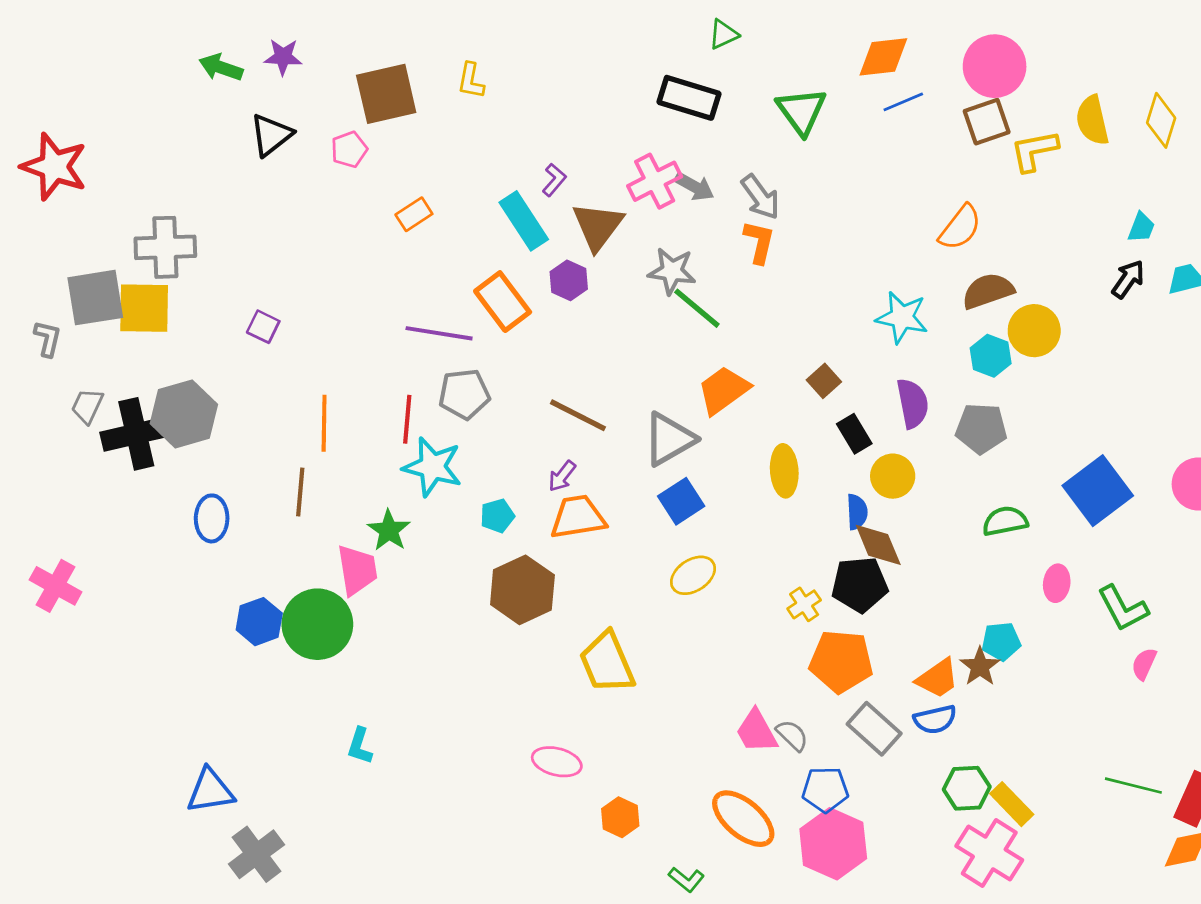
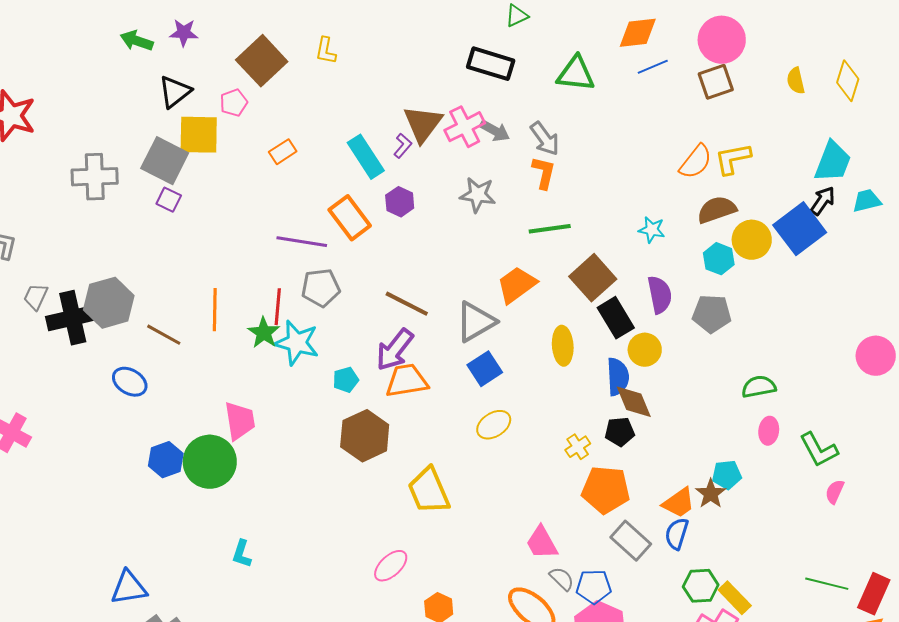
brown square: (386, 94) -> (262, 61), turned -30
green triangle: (801, 111) -> (576, 74), turned -48
yellow semicircle: (1092, 120) -> (796, 81), size x0.7
yellow L-shape: (1034, 151) -> (733, 159), moved
purple L-shape: (554, 180) -> (403, 146), moved
brown triangle: (598, 226) -> (423, 124), moved
cyan trapezoid: (1141, 227) -> (833, 162), size x1.8
gray square: (95, 298) -> (165, 161), moved, turned 36
yellow square: (144, 308) -> (199, 135), moved
green line: (697, 308) -> (550, 229), moved, turned -48
cyan star: (902, 317) -> (652, 230), size x0.7
purple square: (263, 327) -> (169, 200), moved
brown square: (824, 381) -> (593, 278), size x1.8
black rectangle: (854, 434) -> (616, 318), size x1.4
purple arrow: (562, 476) -> (395, 350), size x1.8
blue square: (1098, 491) -> (800, 229), moved
brown line: (300, 492) -> (164, 335), moved, turned -66
blue semicircle: (857, 512) -> (618, 377), size x1.4
blue ellipse: (212, 518) -> (130, 382), turned -60
green semicircle: (1005, 521) -> (759, 387), moved
green star: (389, 530) -> (264, 333), moved
black pentagon: (860, 585) -> (620, 432), size x0.7
blue semicircle: (935, 719) -> (677, 534), turned 120
gray semicircle: (792, 735) -> (562, 579), moved
pink ellipse: (557, 762) -> (391, 566), turned -57

